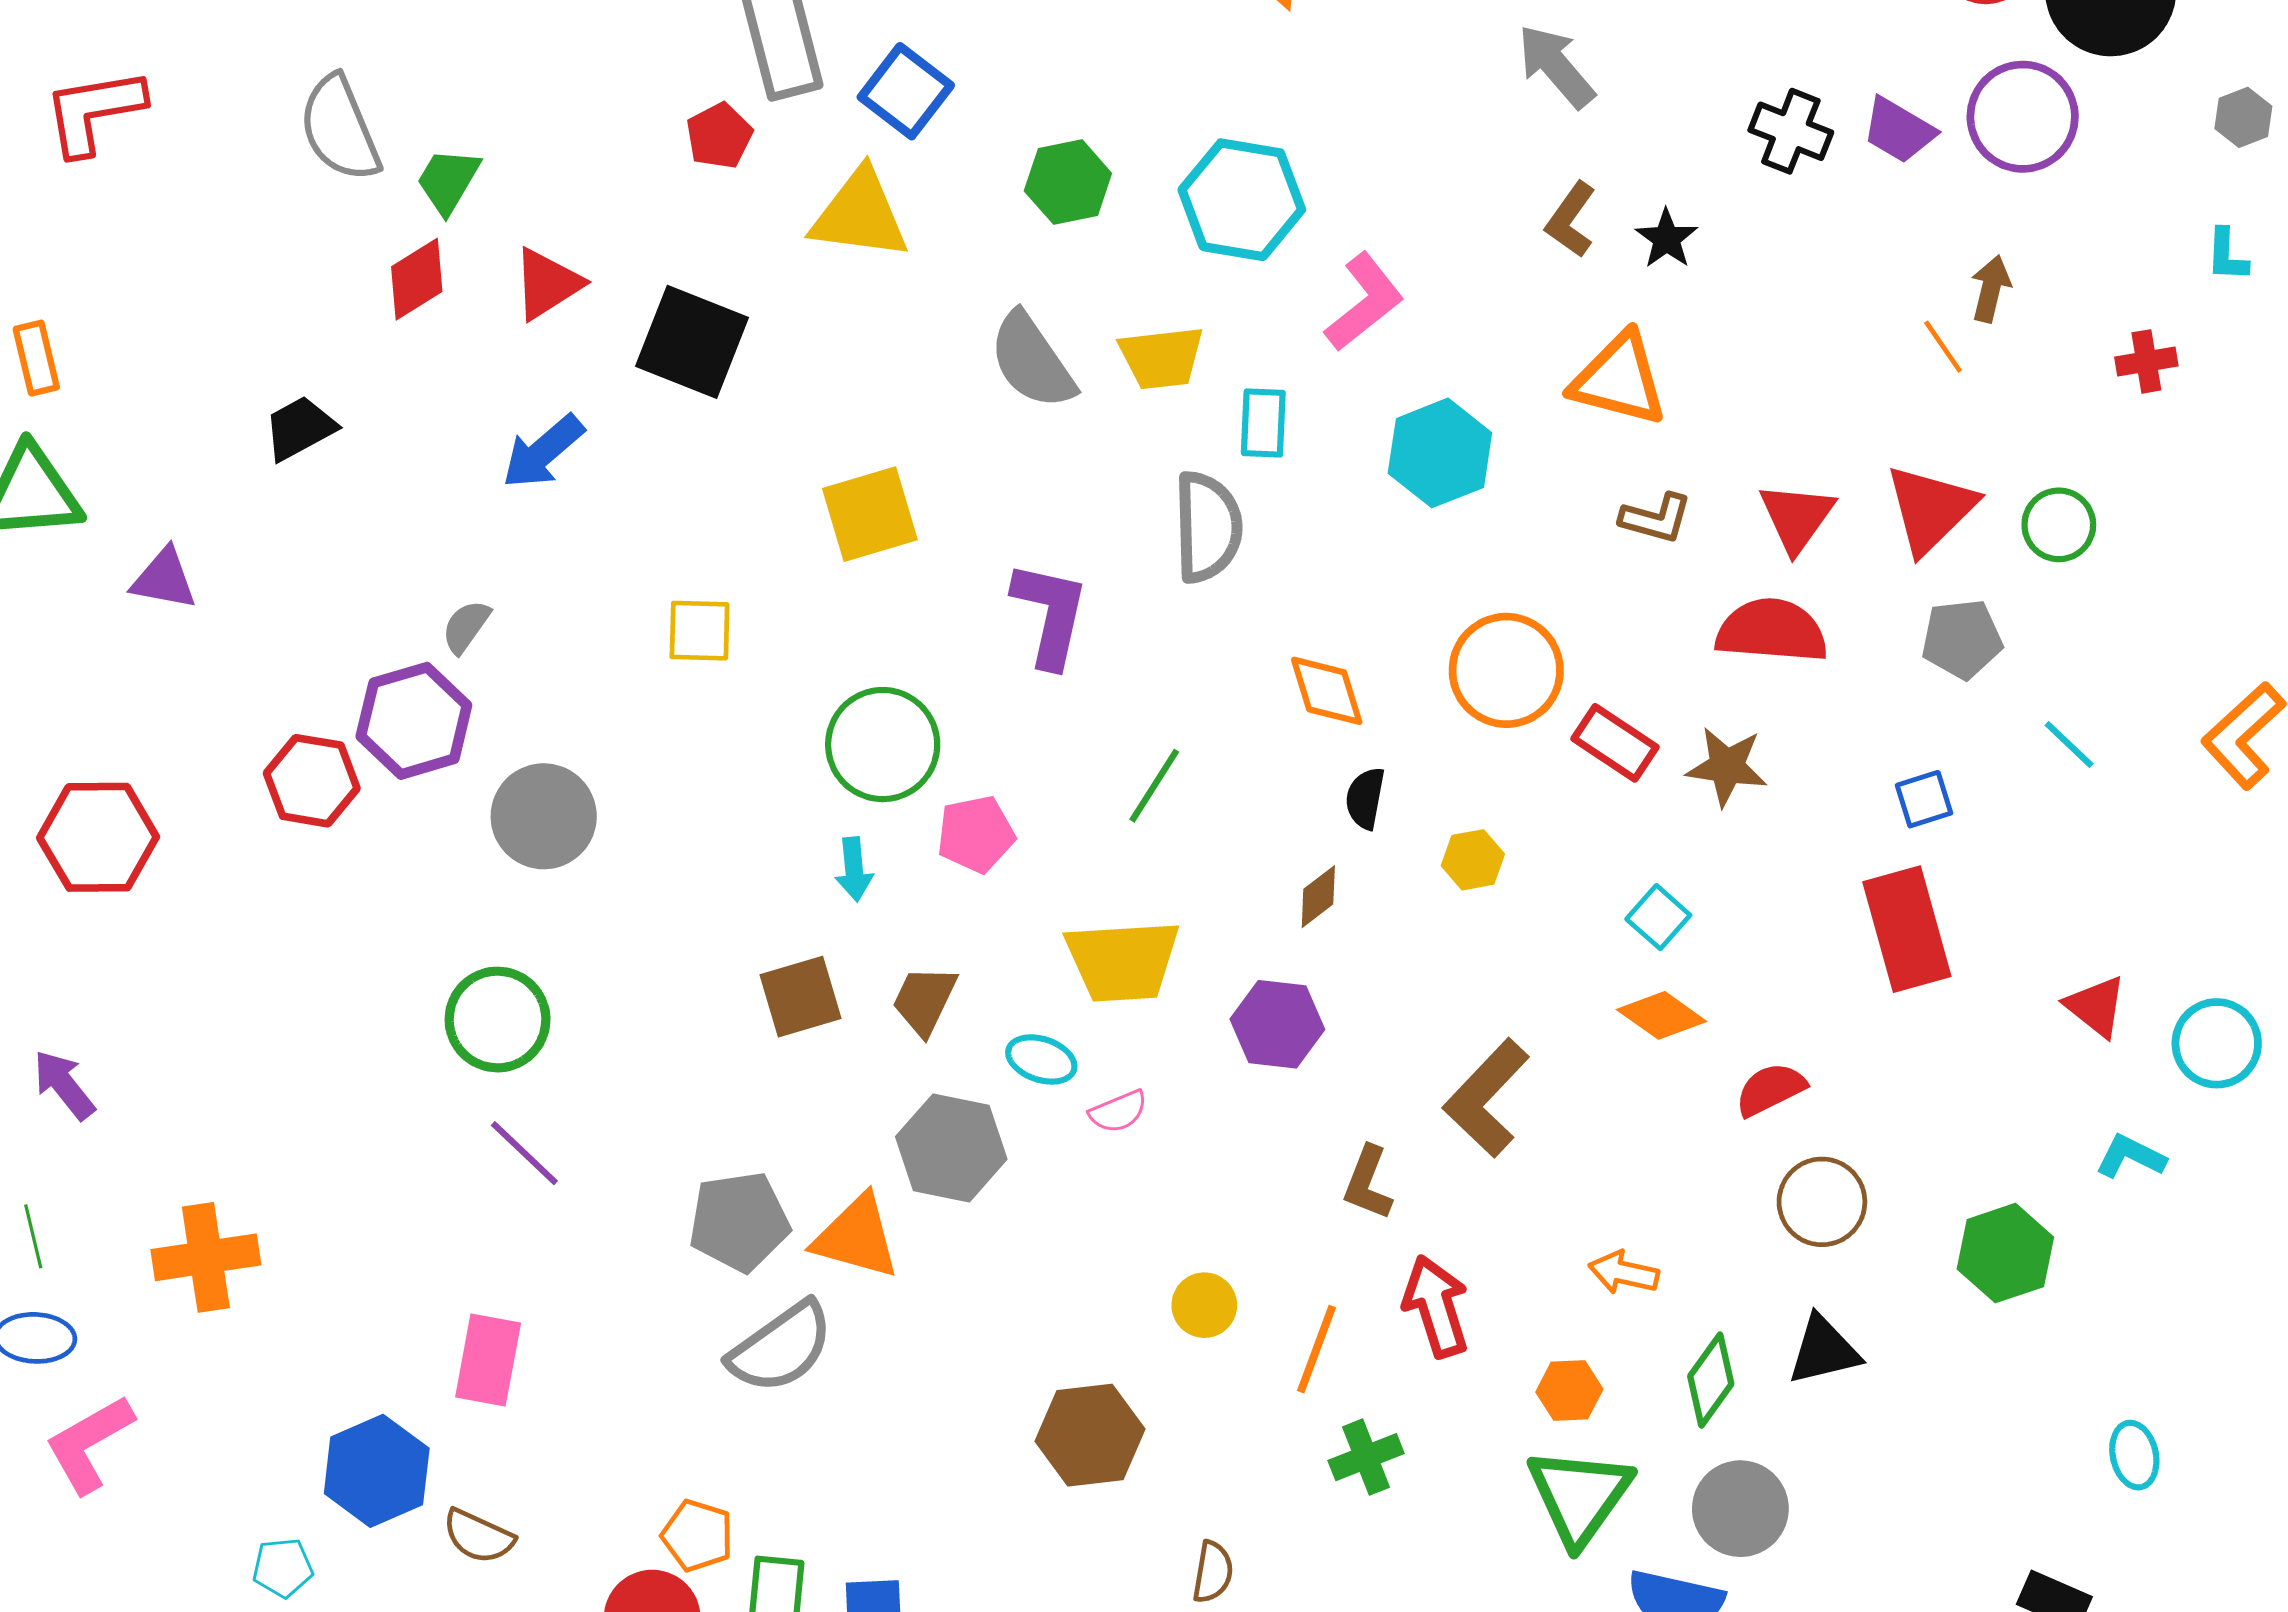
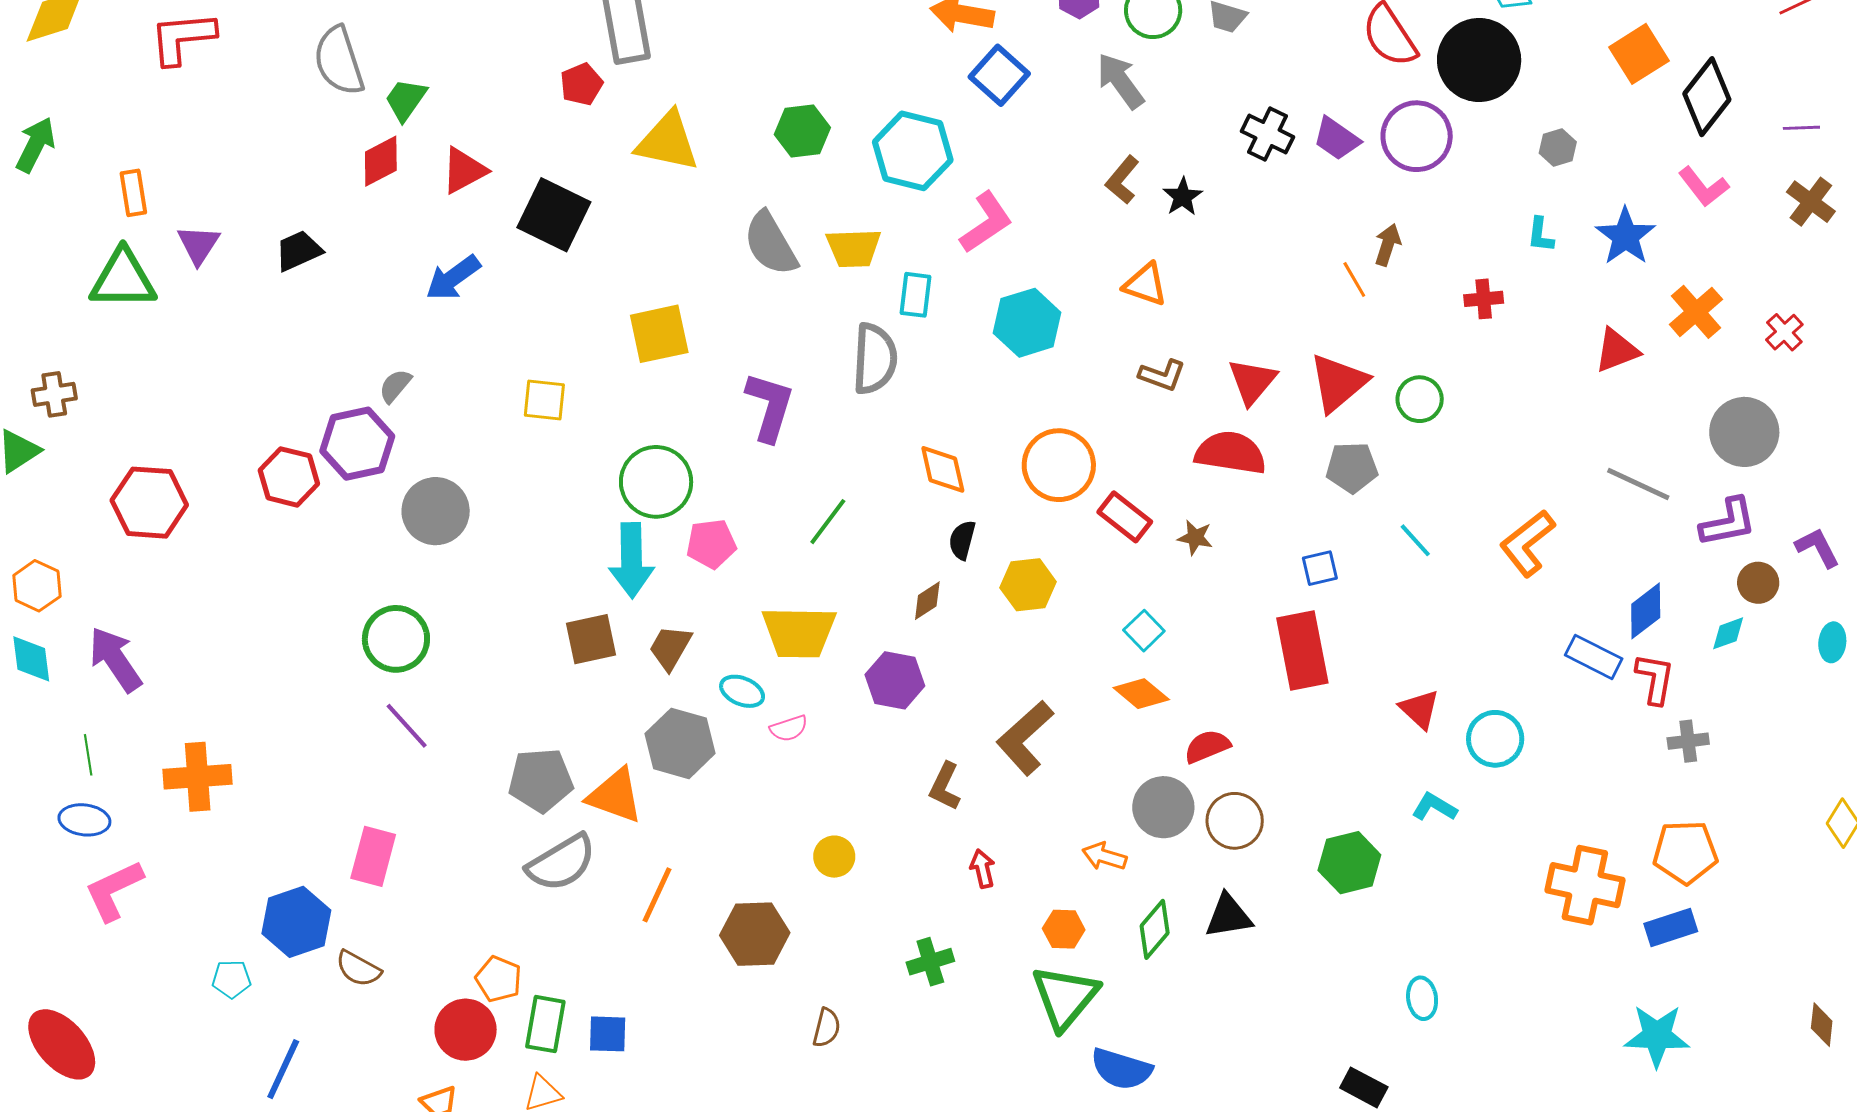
blue square: (906, 91) -> (999, 75), moved
orange triangle: (1619, 379) -> (1145, 284), size x0.7
purple triangle: (164, 579) -> (198, 245), moved, turned 48
brown star: (1727, 767) -> (1195, 538), size x0.7
yellow hexagon: (1473, 860) -> (1028, 585), size x1.4
cyan arrow: (854, 869) -> (632, 560), size x1.8
purple arrow: (64, 1085) -> (115, 659), size x1.4
red arrow: (1436, 1306) -> (983, 869), size x0.6
orange line: (1316, 1349) -> (657, 895), moved
gray circle: (1740, 1509) -> (1163, 807), moved

